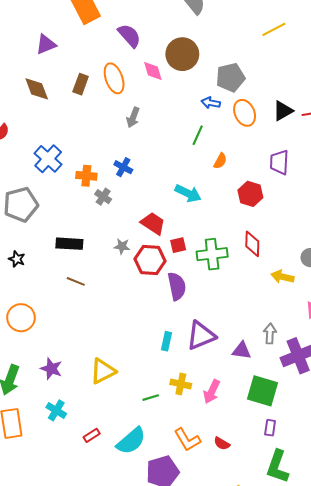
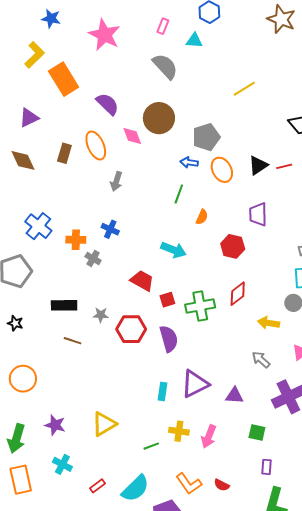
red diamond: (252, 244) -> (238, 294), turned 55
gray star: (122, 246) -> (101, 315), moved
red hexagon: (150, 260) -> (131, 329), moved
gray arrow: (270, 334) -> (261, 360), moved, turned -48
green square: (263, 391) -> (257, 432), size x0.6

